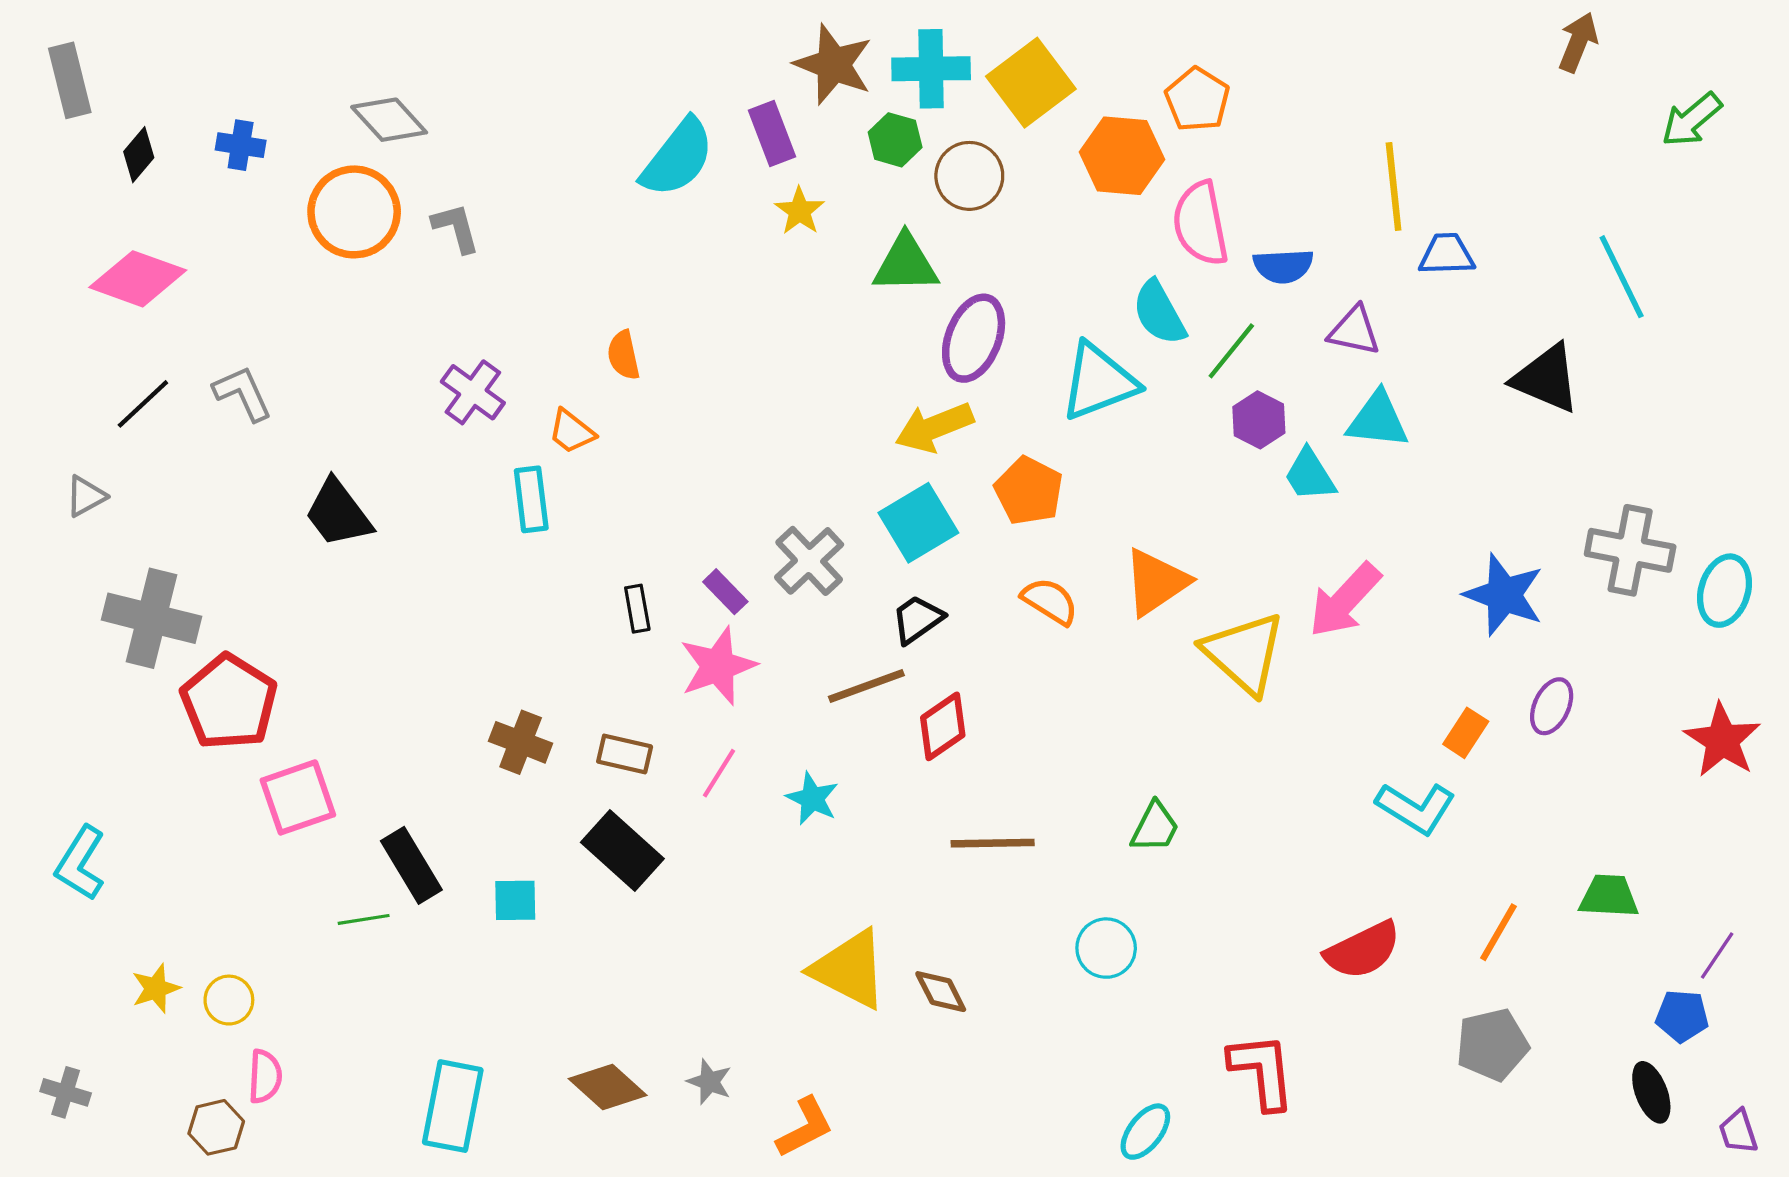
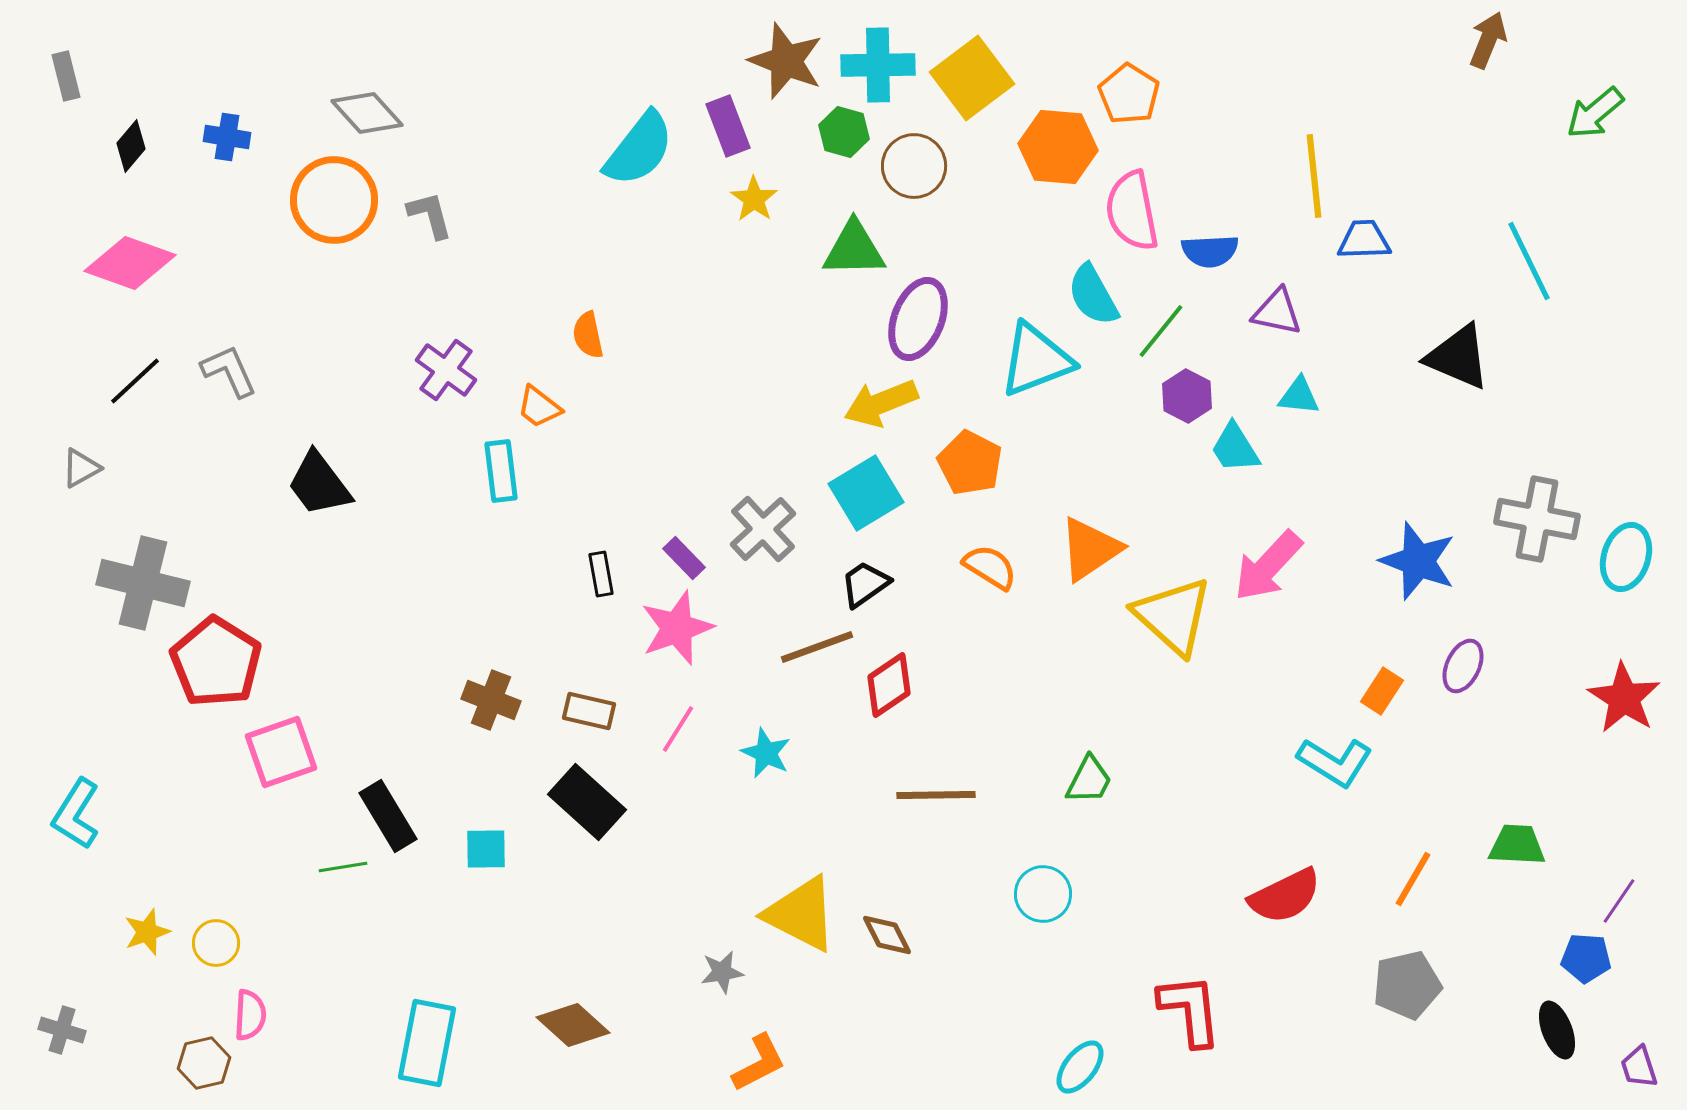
gray rectangle: (70, 80) -> (66, 76), size x0.7
cyan triangle: (1378, 420) -> (1299, 396), size x0.7
gray star: (709, 1082) -> (722, 972), moved, turned -30

